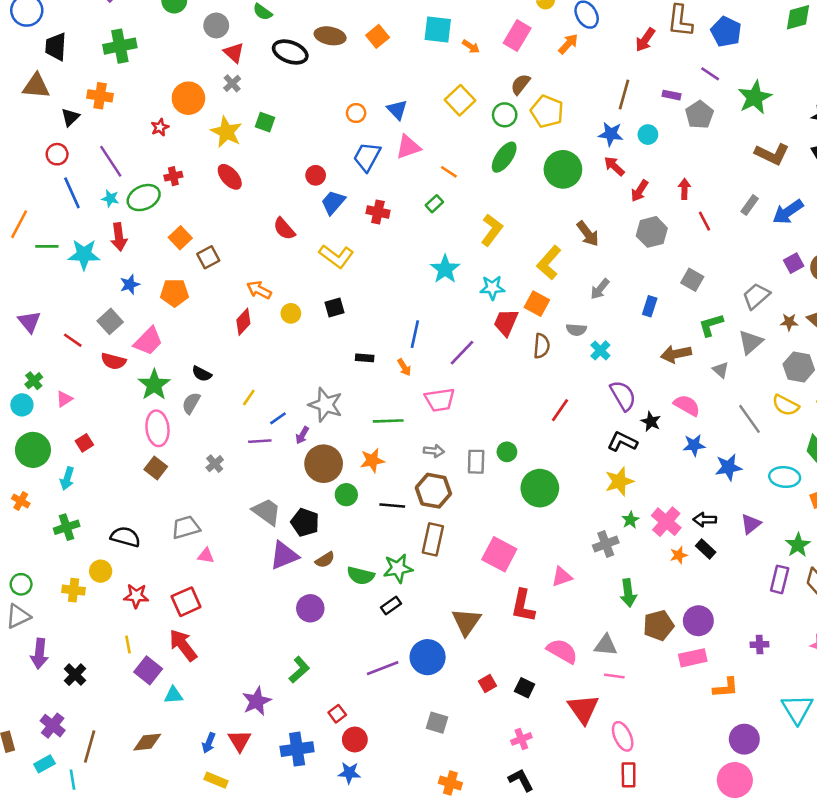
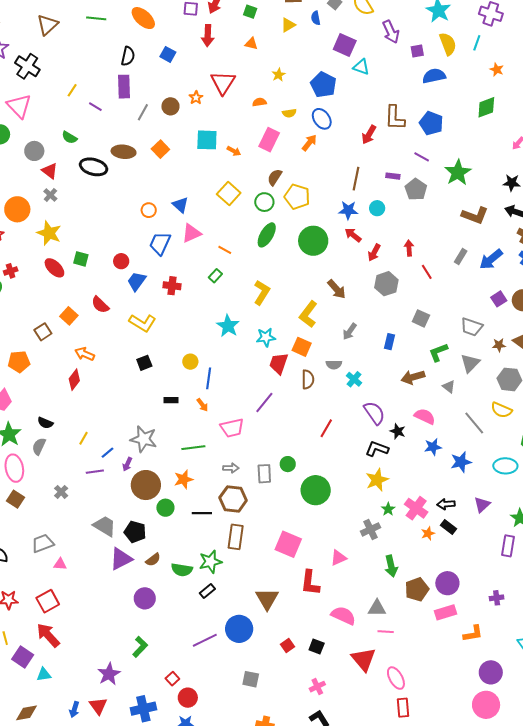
green square: (265, 122) -> (81, 259), moved
orange square: (180, 238) -> (69, 316), moved
gray trapezoid: (756, 296) -> (472, 327), turned -115
yellow circle: (291, 313) -> (190, 362), moved
purple line: (462, 353) -> (264, 403), moved

